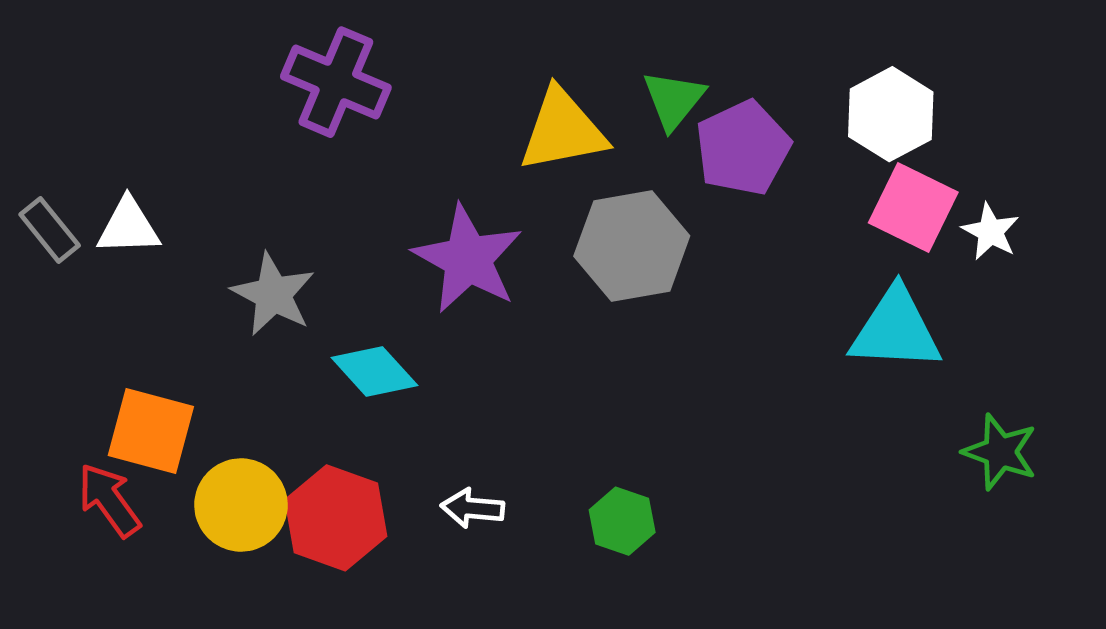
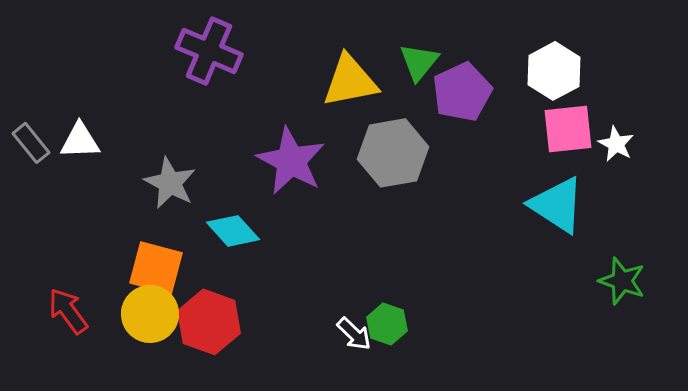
pink square: (913, 207) -> (568, 129), turned -32
cyan triangle: (896, 330) -> (557, 205), turned 30
orange square: (151, 431) -> (156, 268), moved
white arrow: (473, 508) -> (354, 334), moved, turned -141

